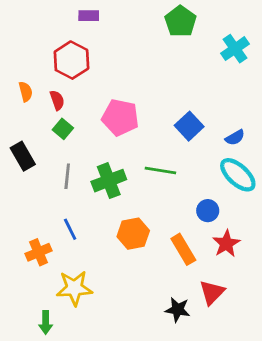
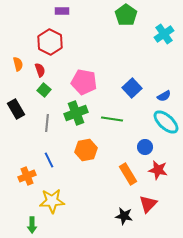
green cross: (109, 181) -> (76, 113), moved
orange hexagon: (133, 234) -> (86, 150), moved
red star: (226, 244) -> (158, 170), turned -30

